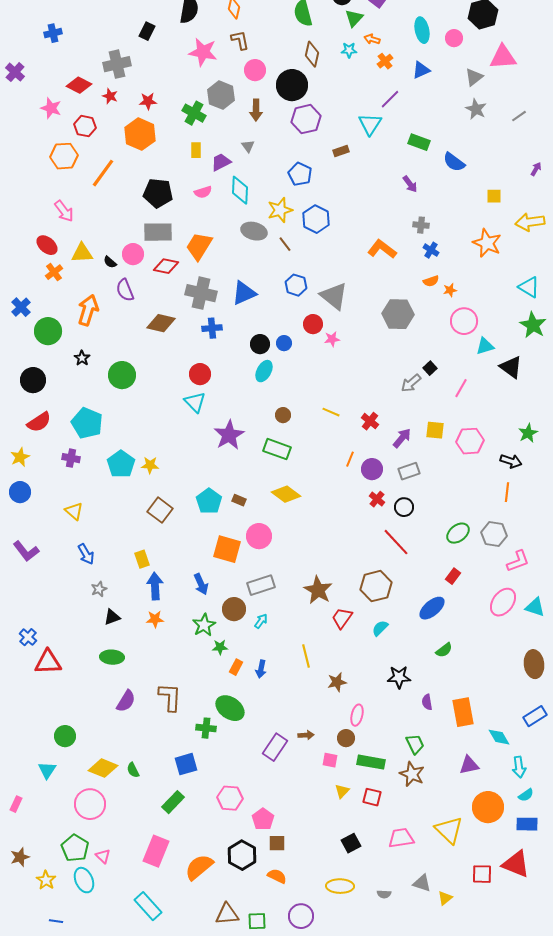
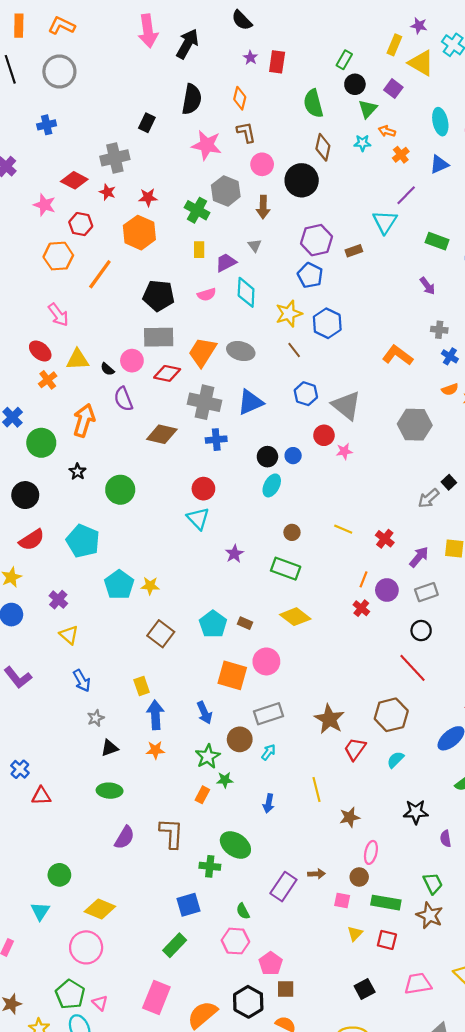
purple hexagon: (306, 119) -> (317, 240), moved
gray ellipse: (254, 231) -> (241, 351), moved
purple star: (229, 435) -> (234, 554), size x0.6
purple cross: (71, 458) -> (58, 600), moved, turned 30
red cross: (377, 499) -> (361, 608), moved
red triangle: (48, 662) -> (41, 796), size x0.7
orange rectangle: (236, 667) -> (202, 795), moved
green semicircle: (133, 770) -> (243, 911), moved

